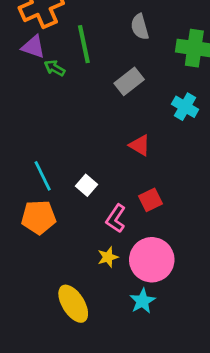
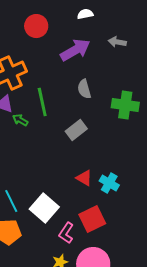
cyan cross: (185, 107) -> (109, 183), moved
white square: (87, 185) -> (44, 208), size x1.8
red square: (150, 200) -> (92, 219), size x1.5

